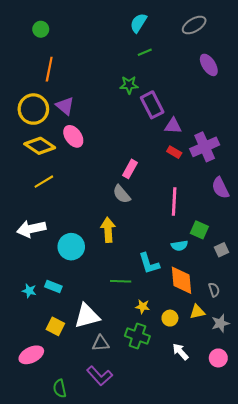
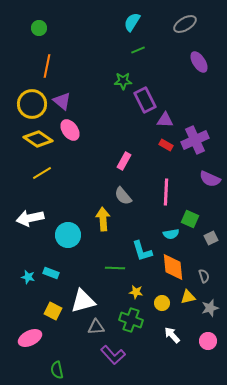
purple semicircle: (220, 188) -> (210, 179), turned -40
gray semicircle: (122, 194) -> (123, 196), moved
purple L-shape: (100, 376) -> (113, 355), moved

